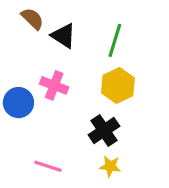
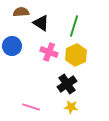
brown semicircle: (32, 19) -> (21, 12), turned -49
pink cross: (54, 85) -> (49, 52), moved
blue circle: (18, 103) -> (12, 46), moved

